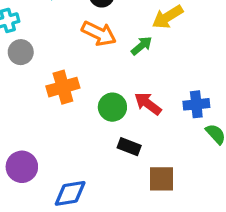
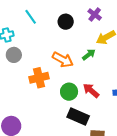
orange arrow: (99, 33) -> (63, 60), moved
black rectangle: (129, 147) -> (78, 117), size x1.5

